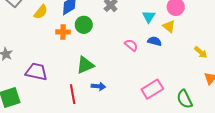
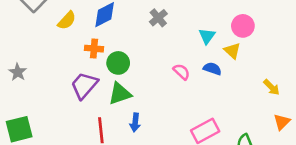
green circle: (84, 25) -> (118, 63), moved
purple trapezoid: (36, 72) -> (84, 85), moved, turned -65
blue arrow: (98, 86) -> (135, 122), turned 88

